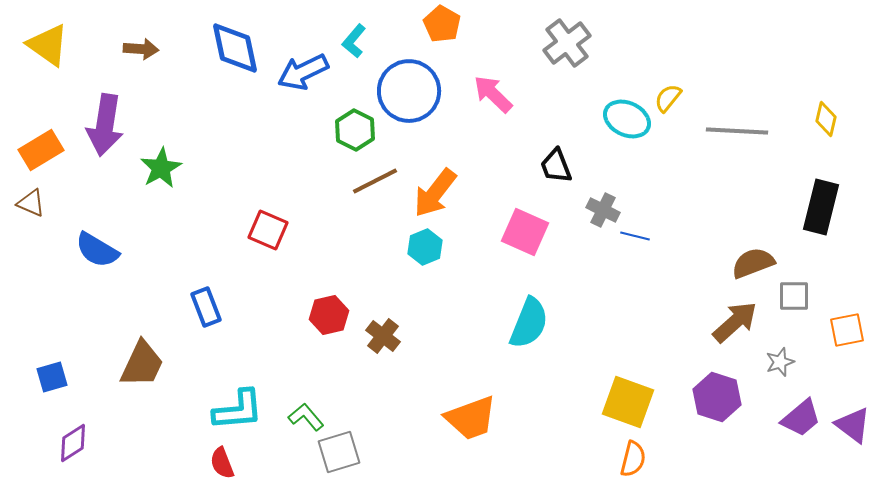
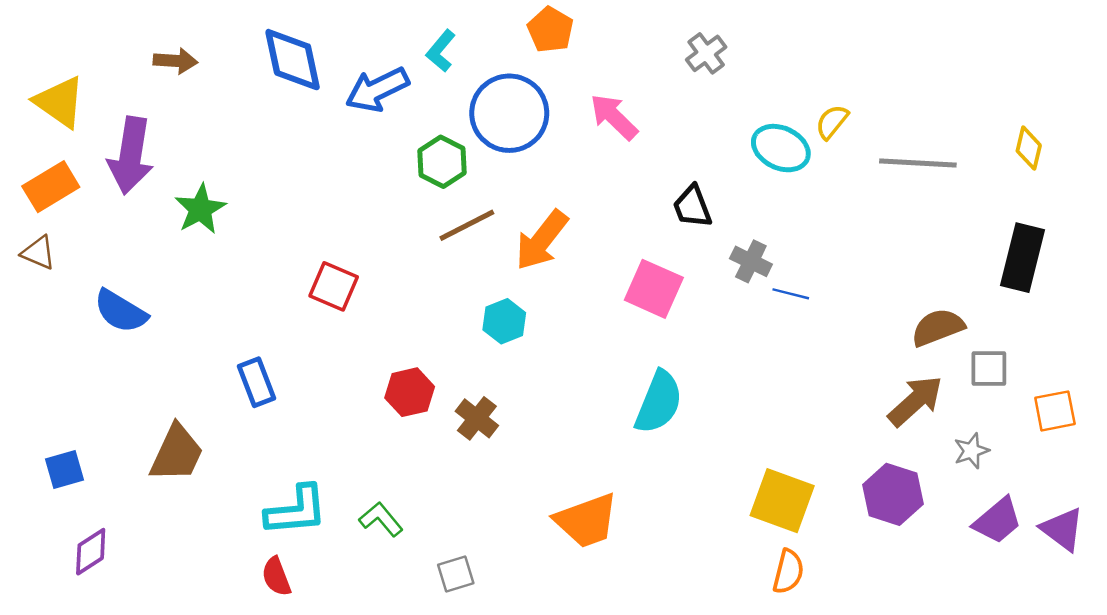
gray cross: (567, 43) -> (706, 53), size x0.7
yellow triangle: (48, 45) -> (60, 102), moved
cyan hexagon: (425, 247) -> (504, 321), moved
gray square: (339, 452) -> (456, 574), moved, size x0.7

